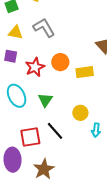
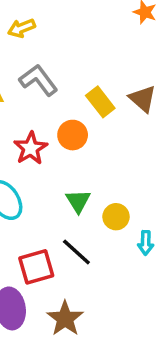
yellow rectangle: (85, 72) -> (100, 102), moved, turned 66
green triangle: (45, 100) -> (78, 201), moved

